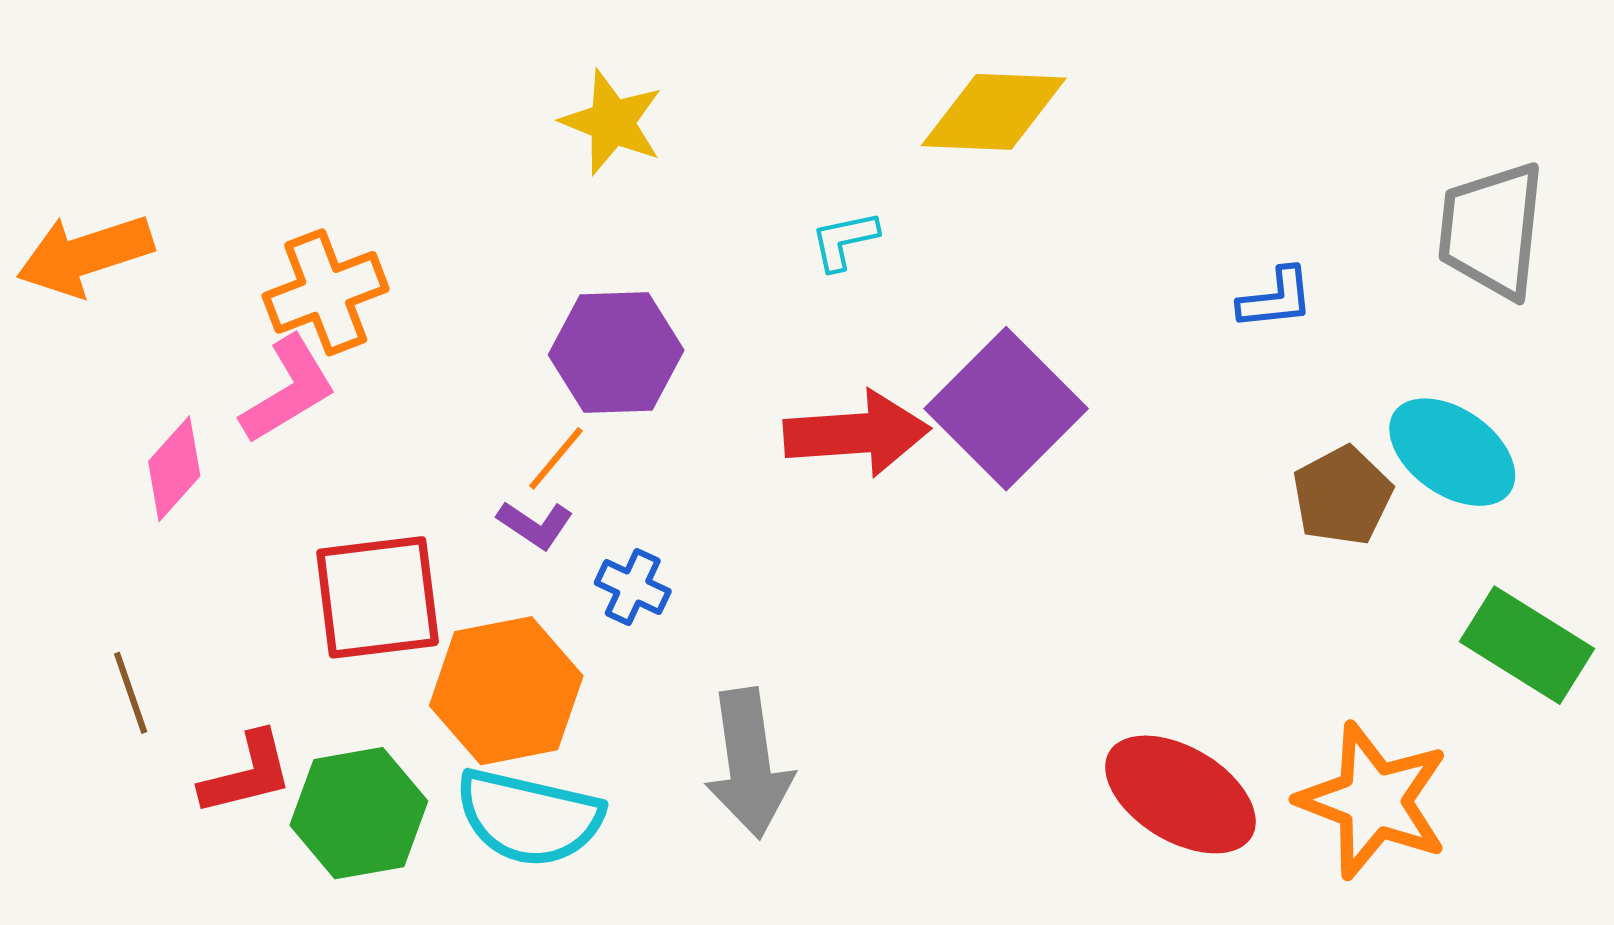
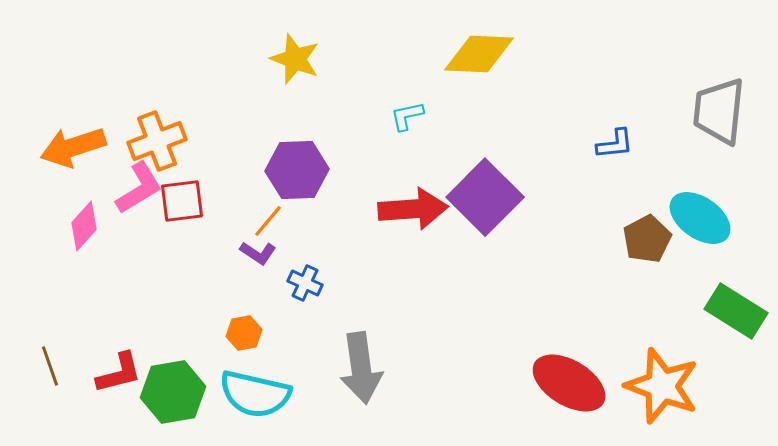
orange arrow: (85, 255) -> (73, 147), moved
red square: (378, 597) -> (182, 201), moved, size x0.7
orange hexagon: (506, 691) -> (244, 333), size x0.5
brown line: (131, 693) -> (50, 366), moved

